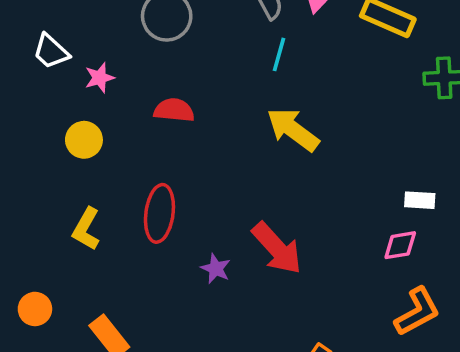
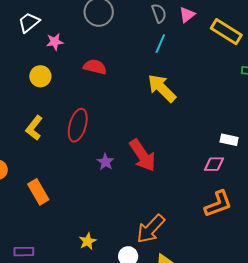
white trapezoid: (51, 51) -> (29, 22), turned 90

